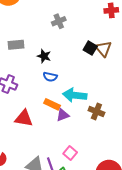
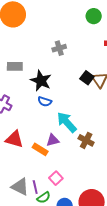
black star: (44, 56) -> (41, 81), size x1.5
cyan arrow: (75, 95) -> (67, 122), turned 35
orange rectangle: (52, 104) -> (40, 149), moved

